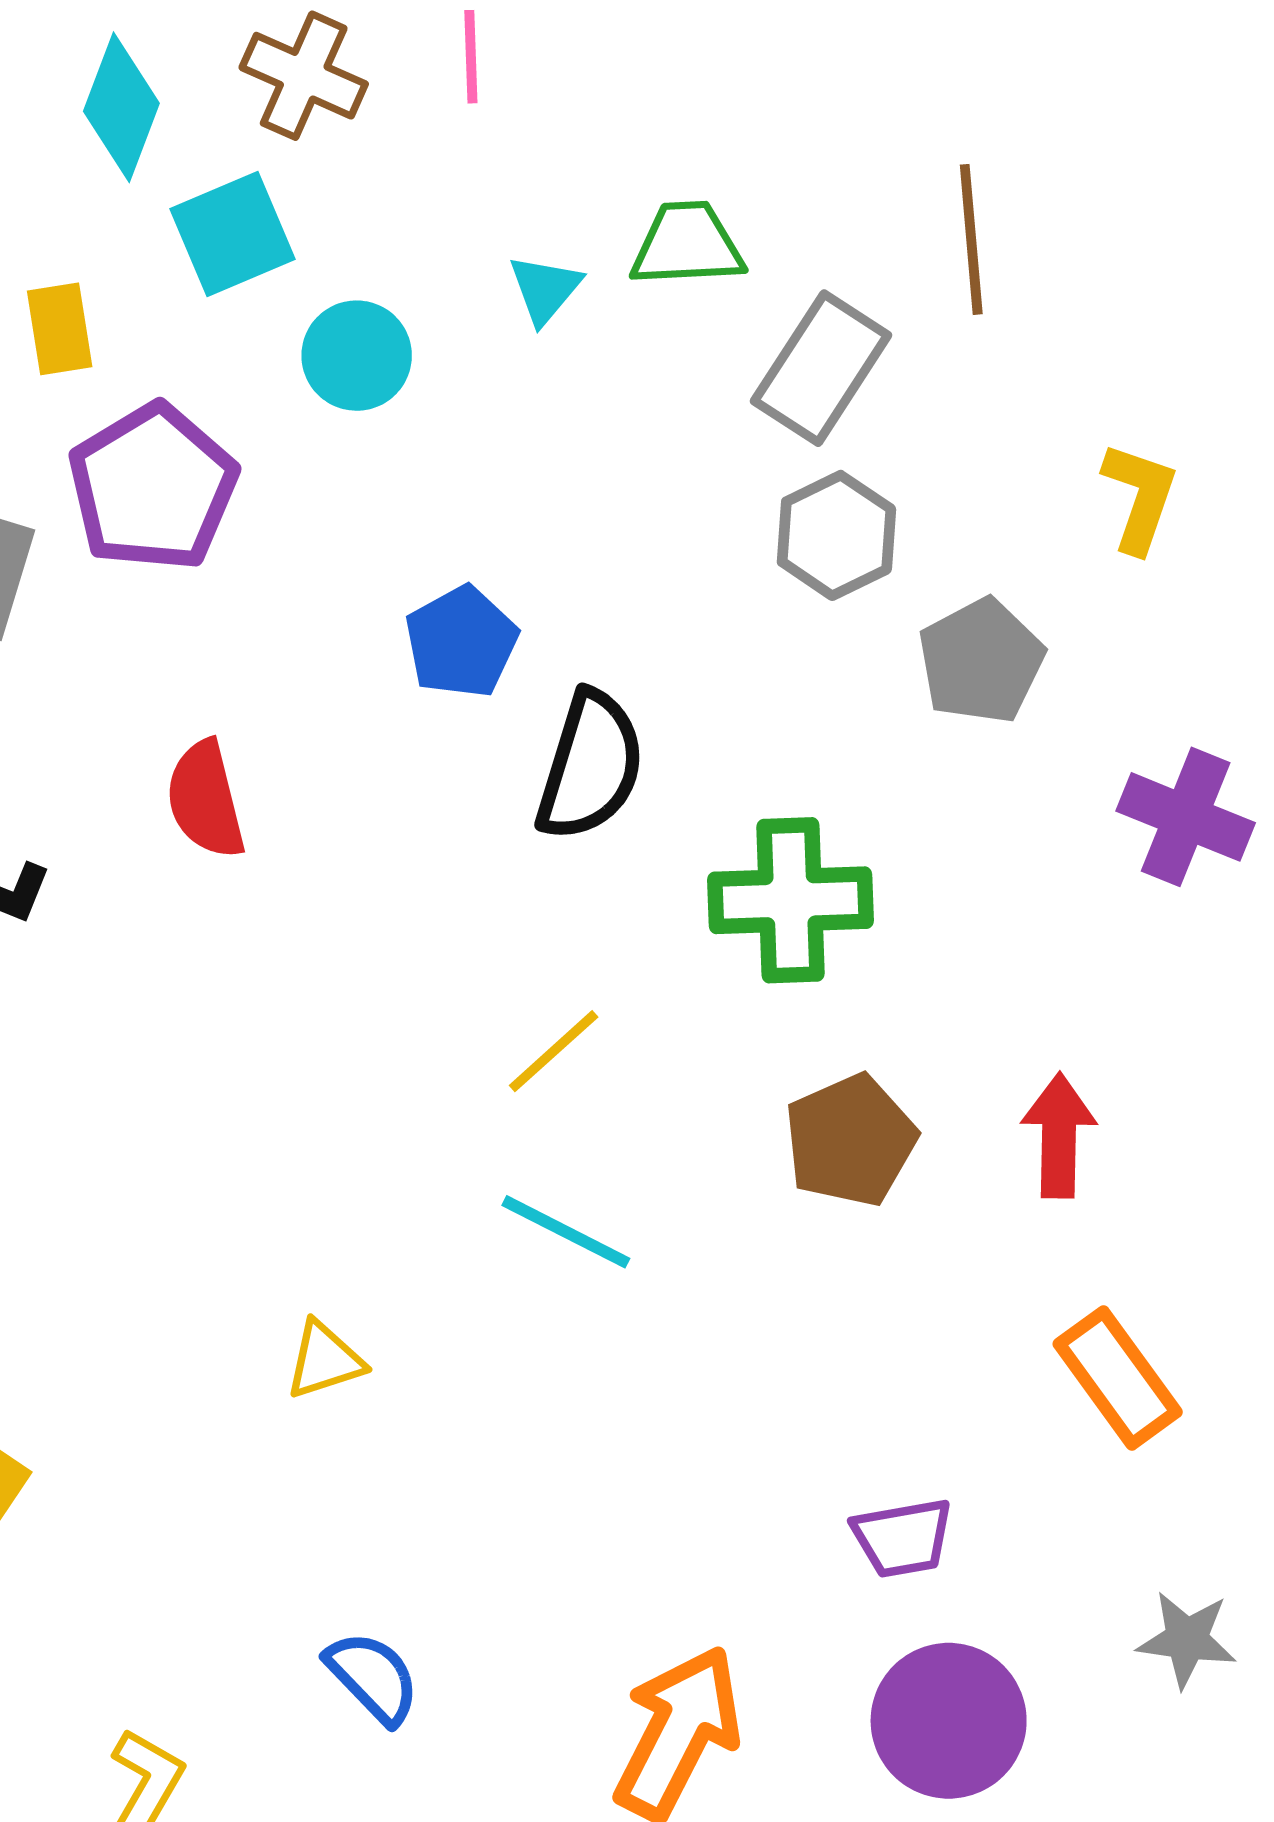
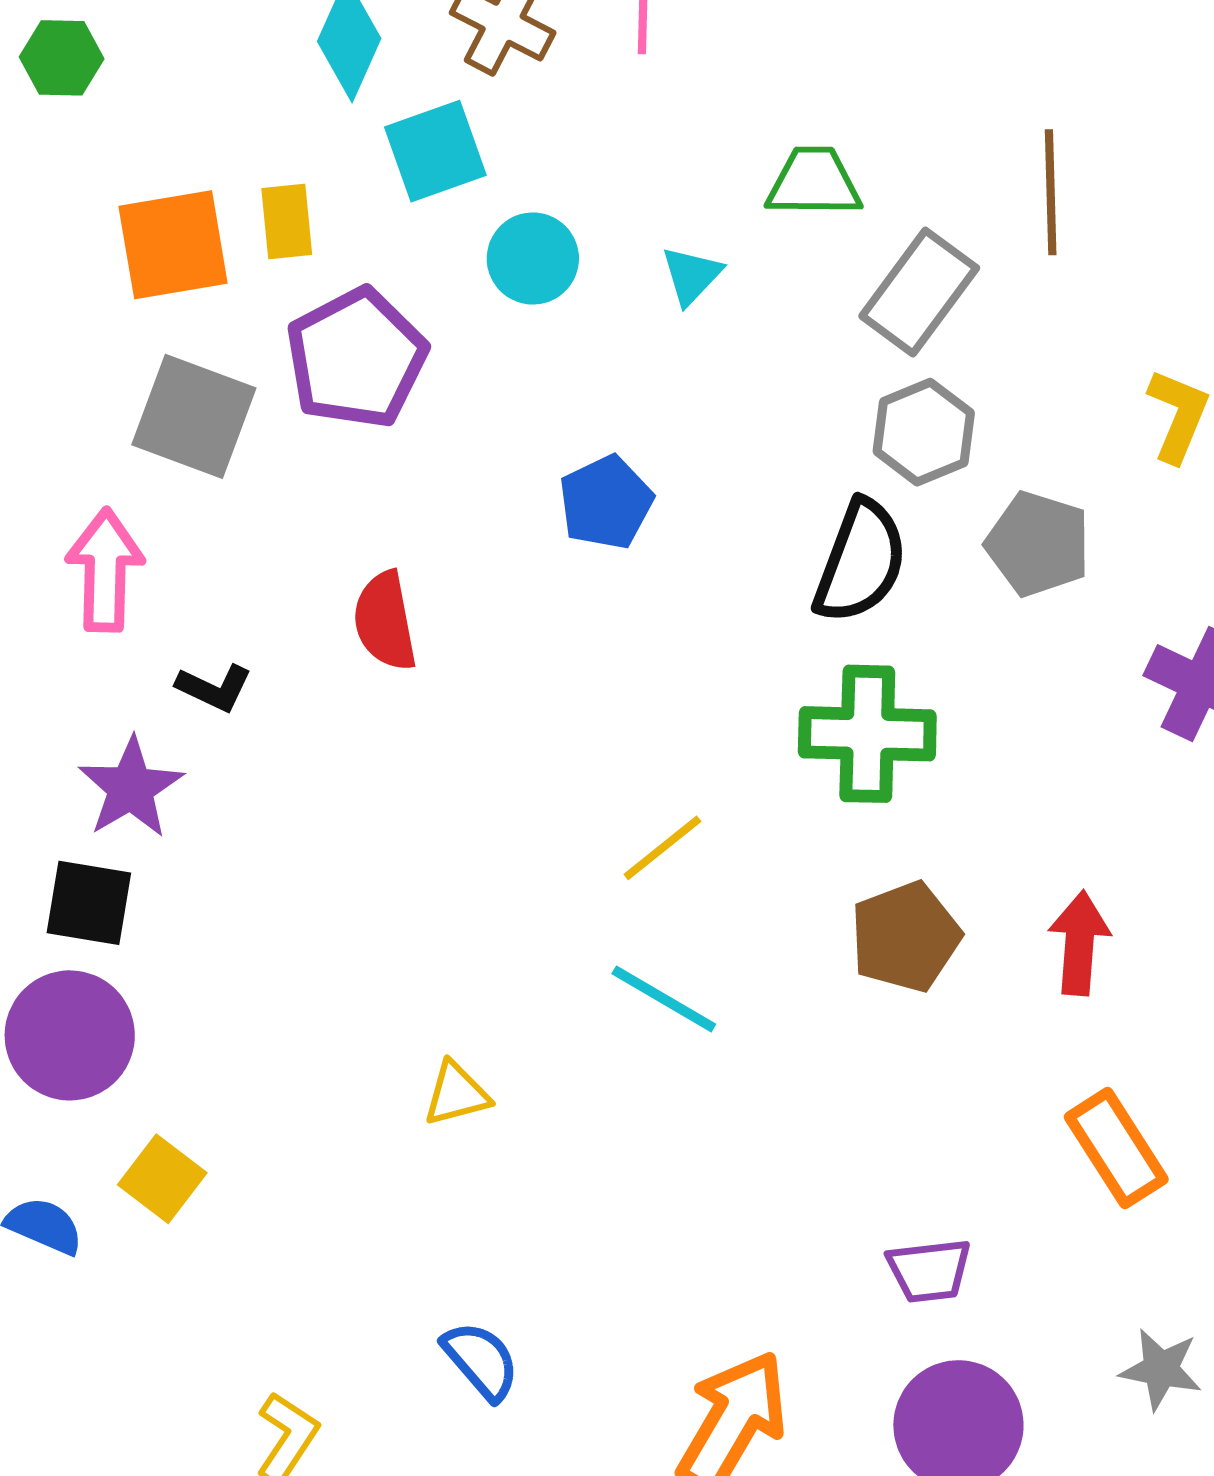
cyan triangle: (545, 289) -> (691, 275), moved
gray pentagon: (981, 661) -> (1038, 544), turned -30
black semicircle: (590, 766) -> (861, 562), moved

